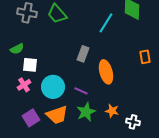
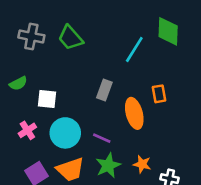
orange rectangle: (145, 57) -> (159, 94), moved
white square: (30, 65) -> (47, 99), moved

